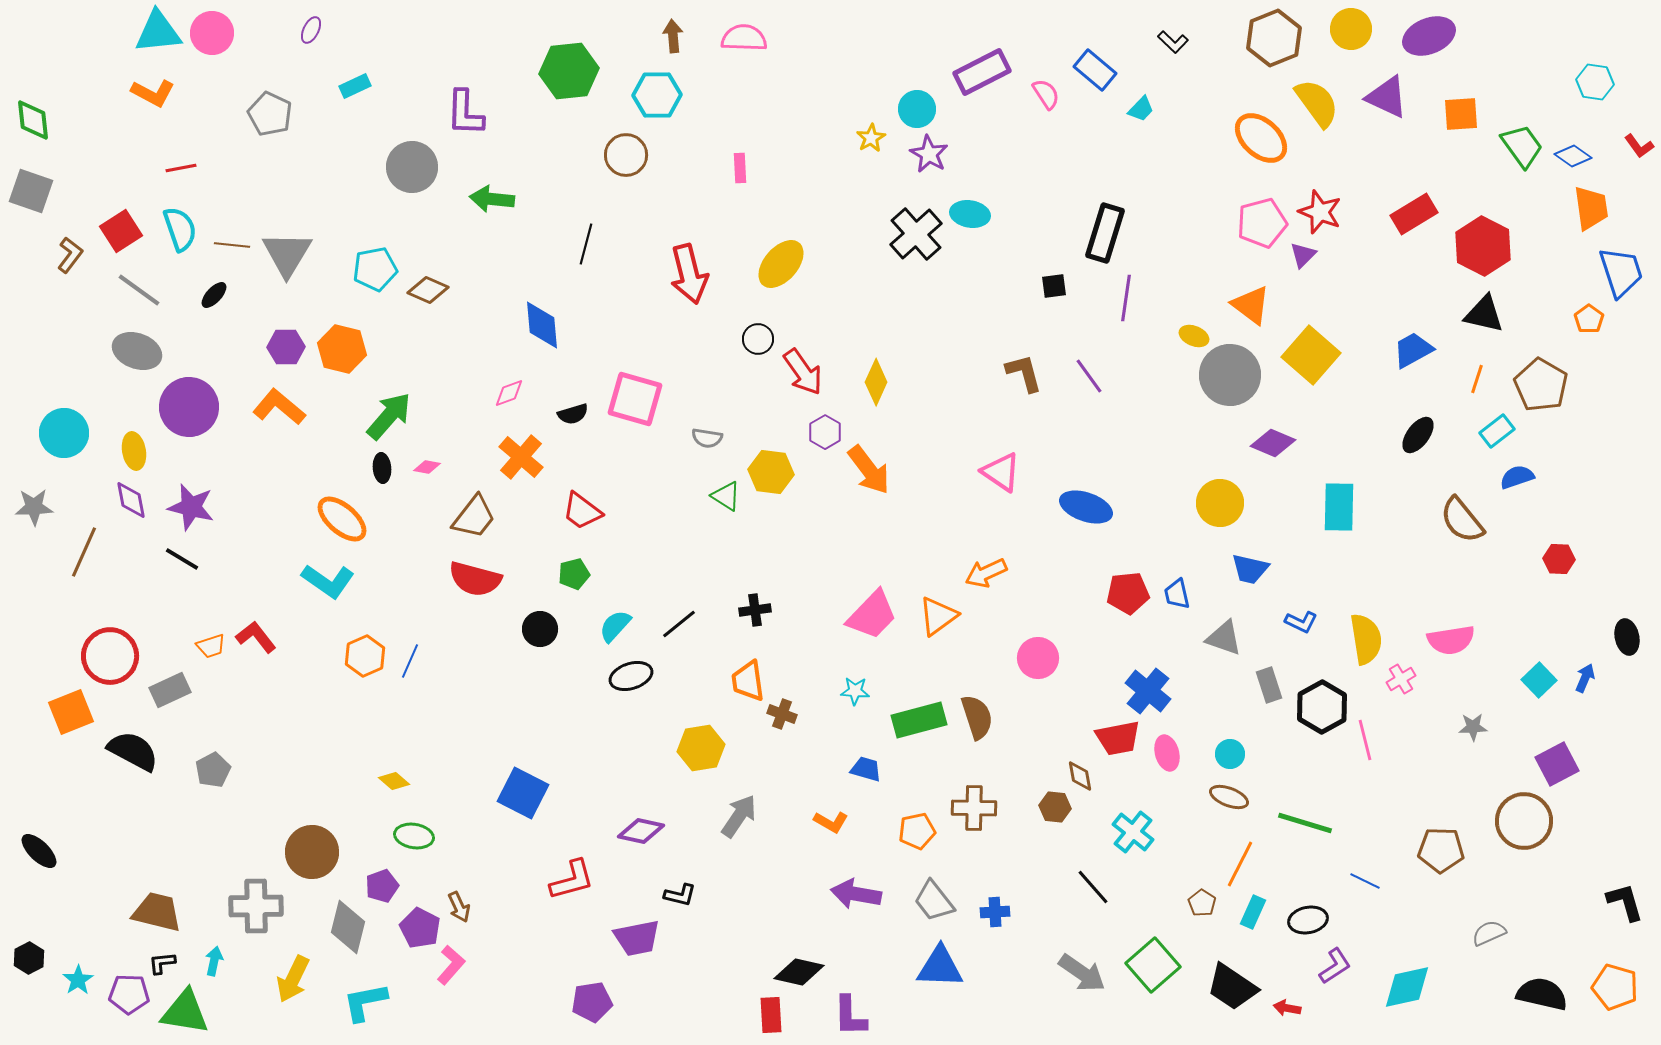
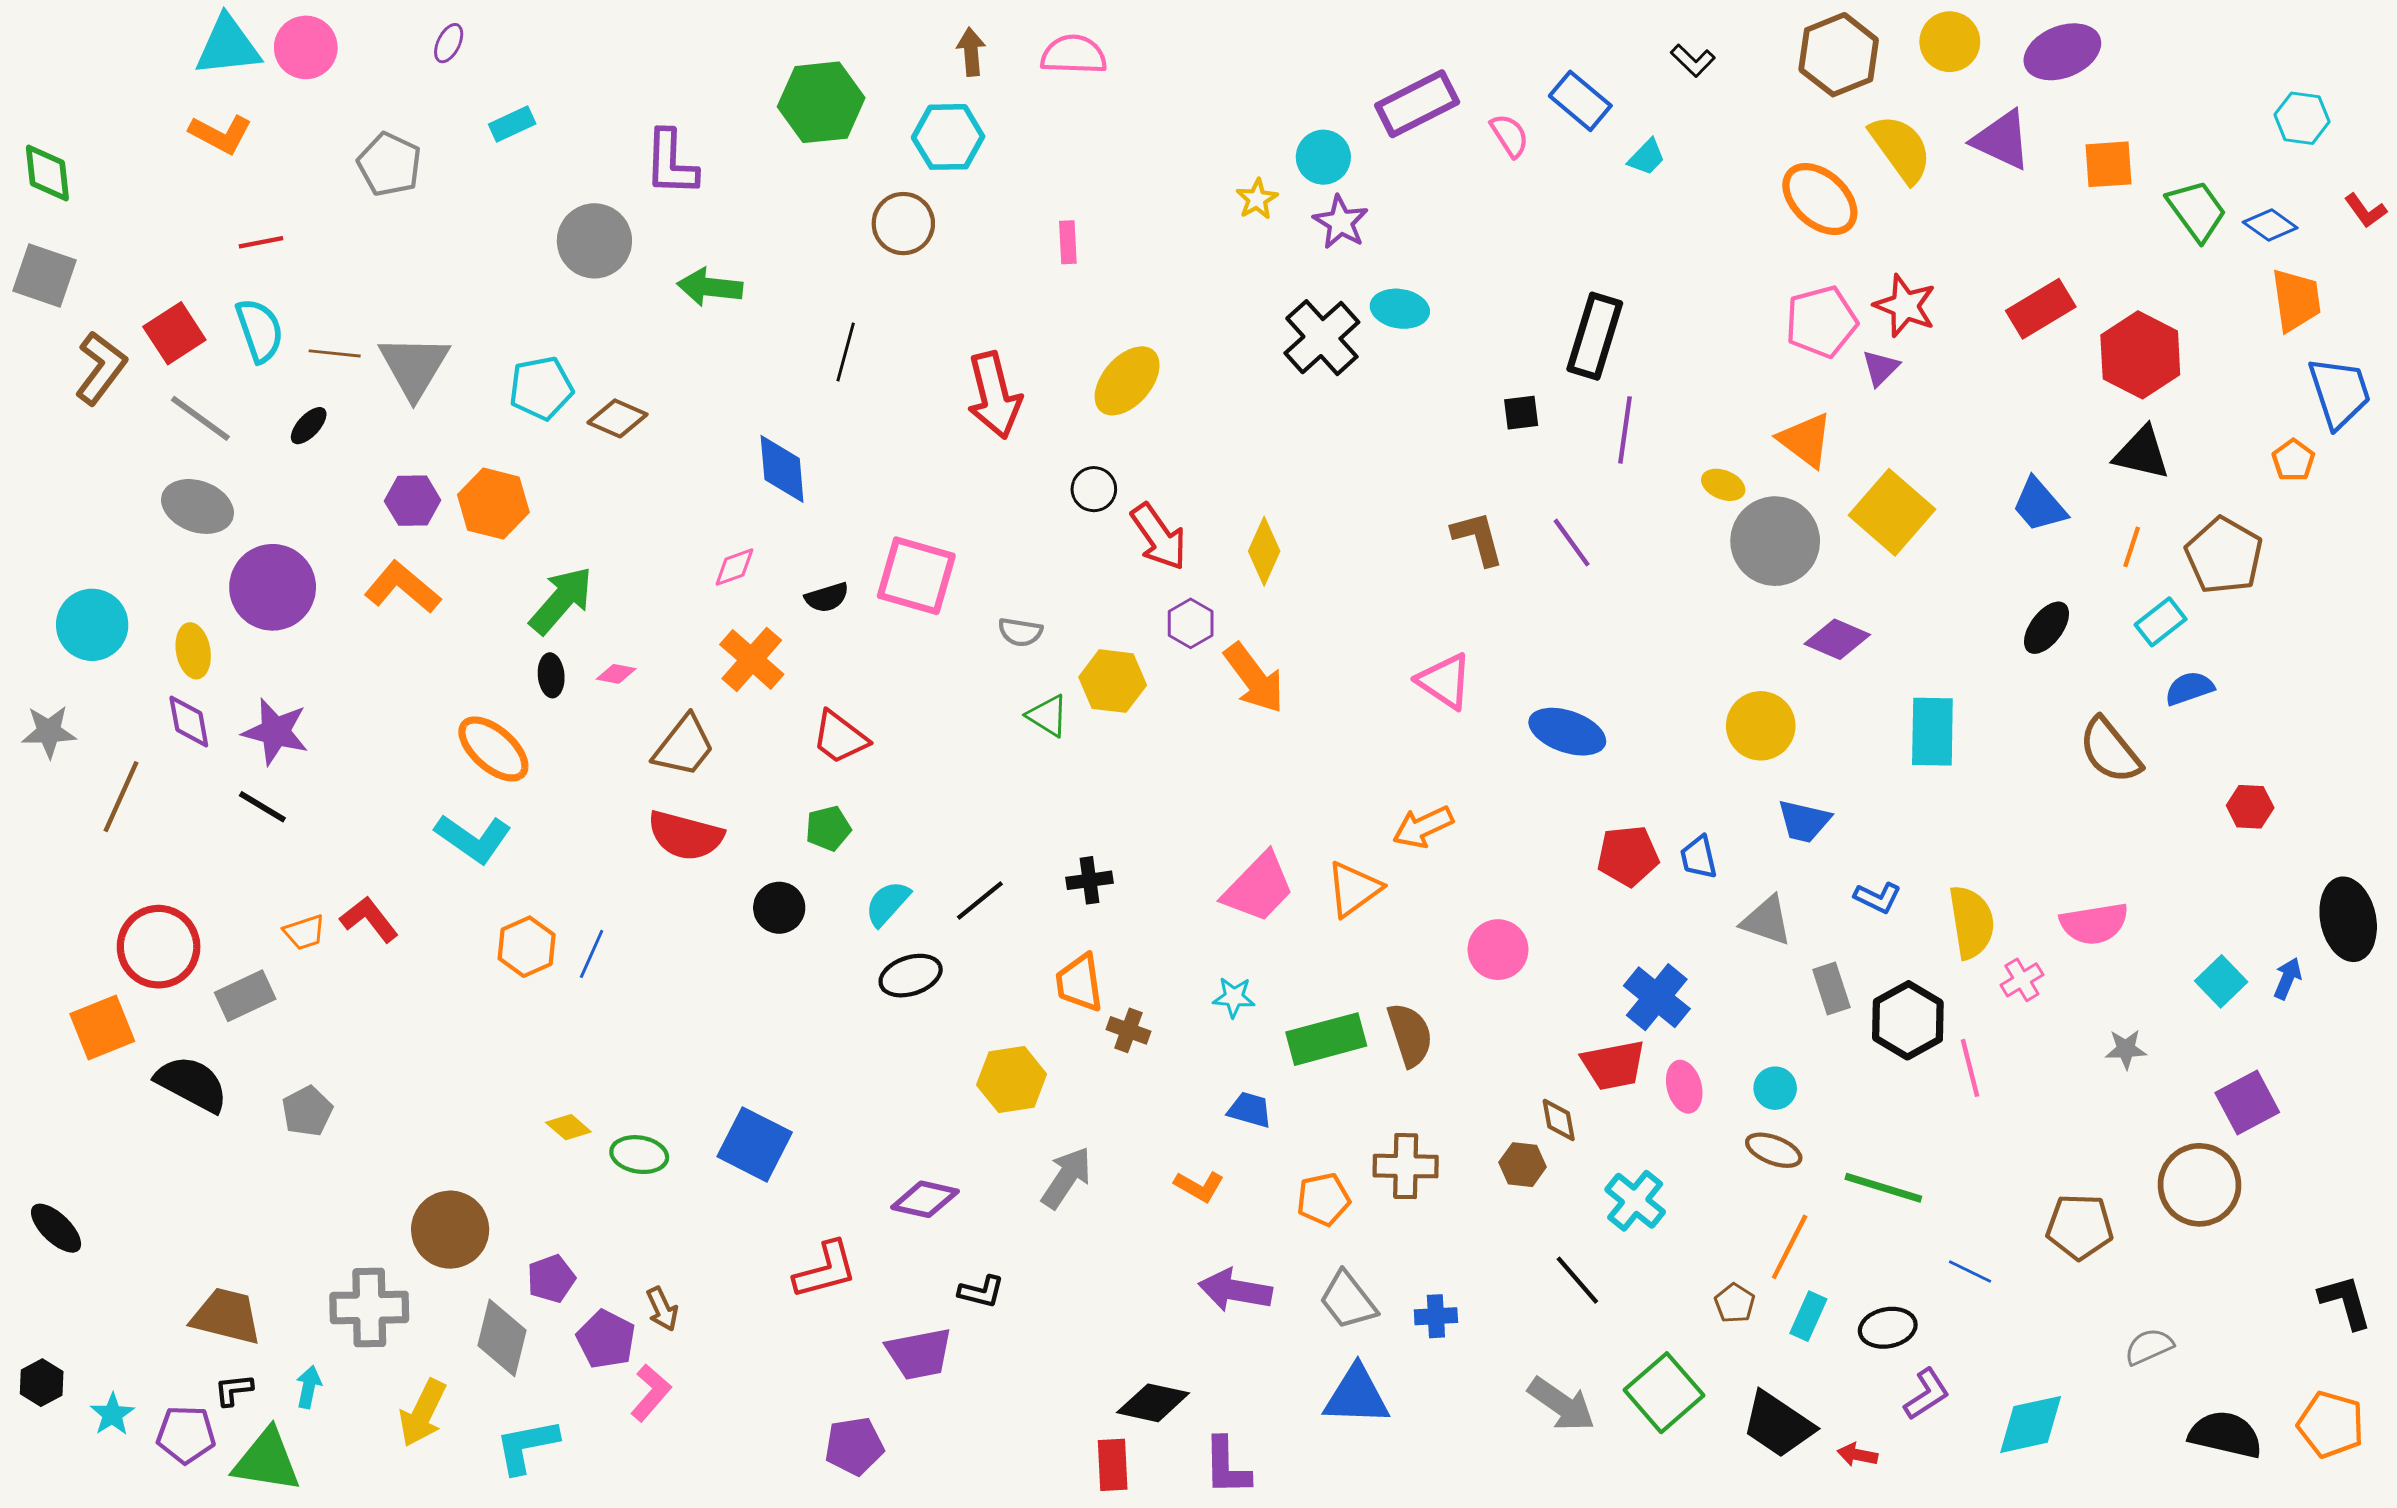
brown L-shape: (70, 255) -> (101, 368), size x1.4
blue trapezoid: (1413, 350) -> (2039, 505), turned -102
black ellipse: (1627, 637) -> (2348, 919), size x1.6
green ellipse: (414, 836) -> (639, 1155), moved

